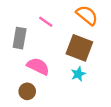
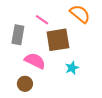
brown square: (79, 48) -> (58, 40), moved, turned -30

